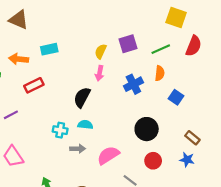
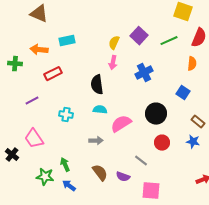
purple square: (128, 44) -> (139, 36), turned -30
orange semicircle: (160, 73) -> (192, 64), moved
black semicircle: (82, 97) -> (97, 85), turned -36
blue square: (176, 97) -> (183, 93), moved
cyan cross: (60, 130) -> (66, 115), moved
gray arrow: (78, 149) -> (96, 141), moved
pink semicircle: (108, 155) -> (121, 124), moved

